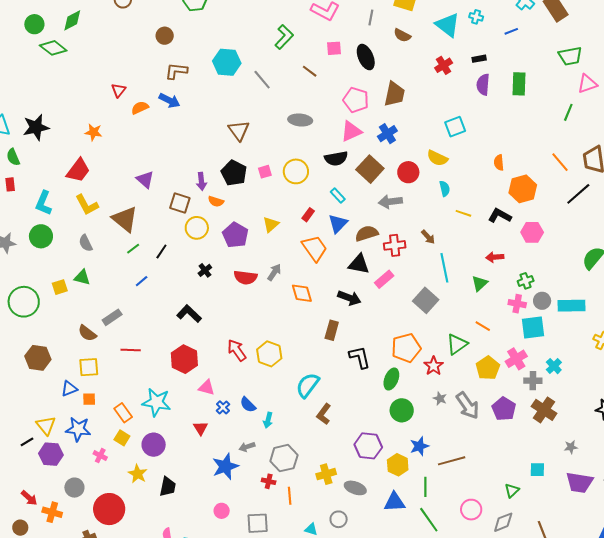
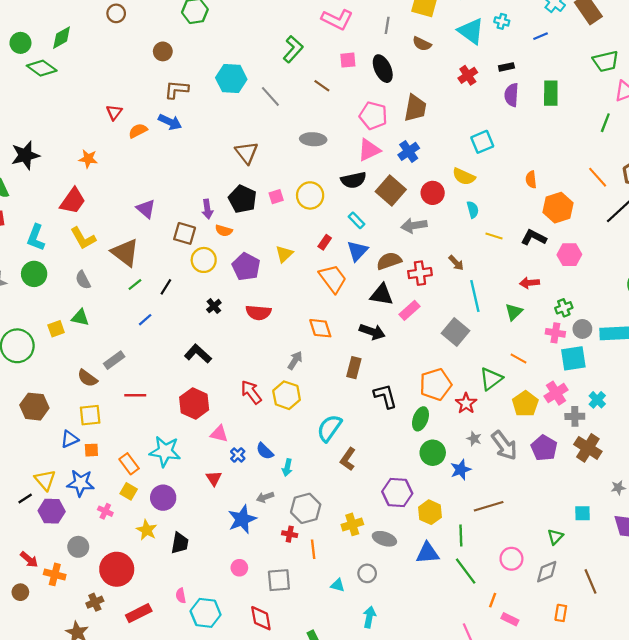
gray arrow: (274, 272) -> (295, 360), moved
blue star: (419, 446) -> (461, 470), moved

